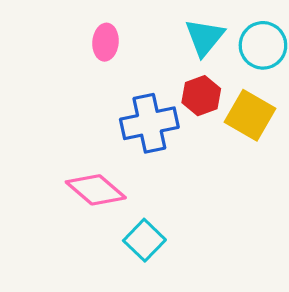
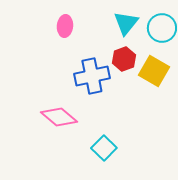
cyan square: (144, 240) -> (104, 148), moved

